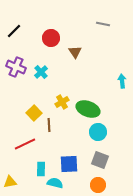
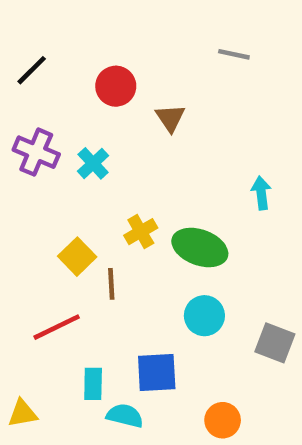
cyan arrow: (122, 81) -> (261, 193), moved
cyan circle: (98, 132) -> (204, 316), moved
gray square: (100, 160) -> (275, 343), moved

